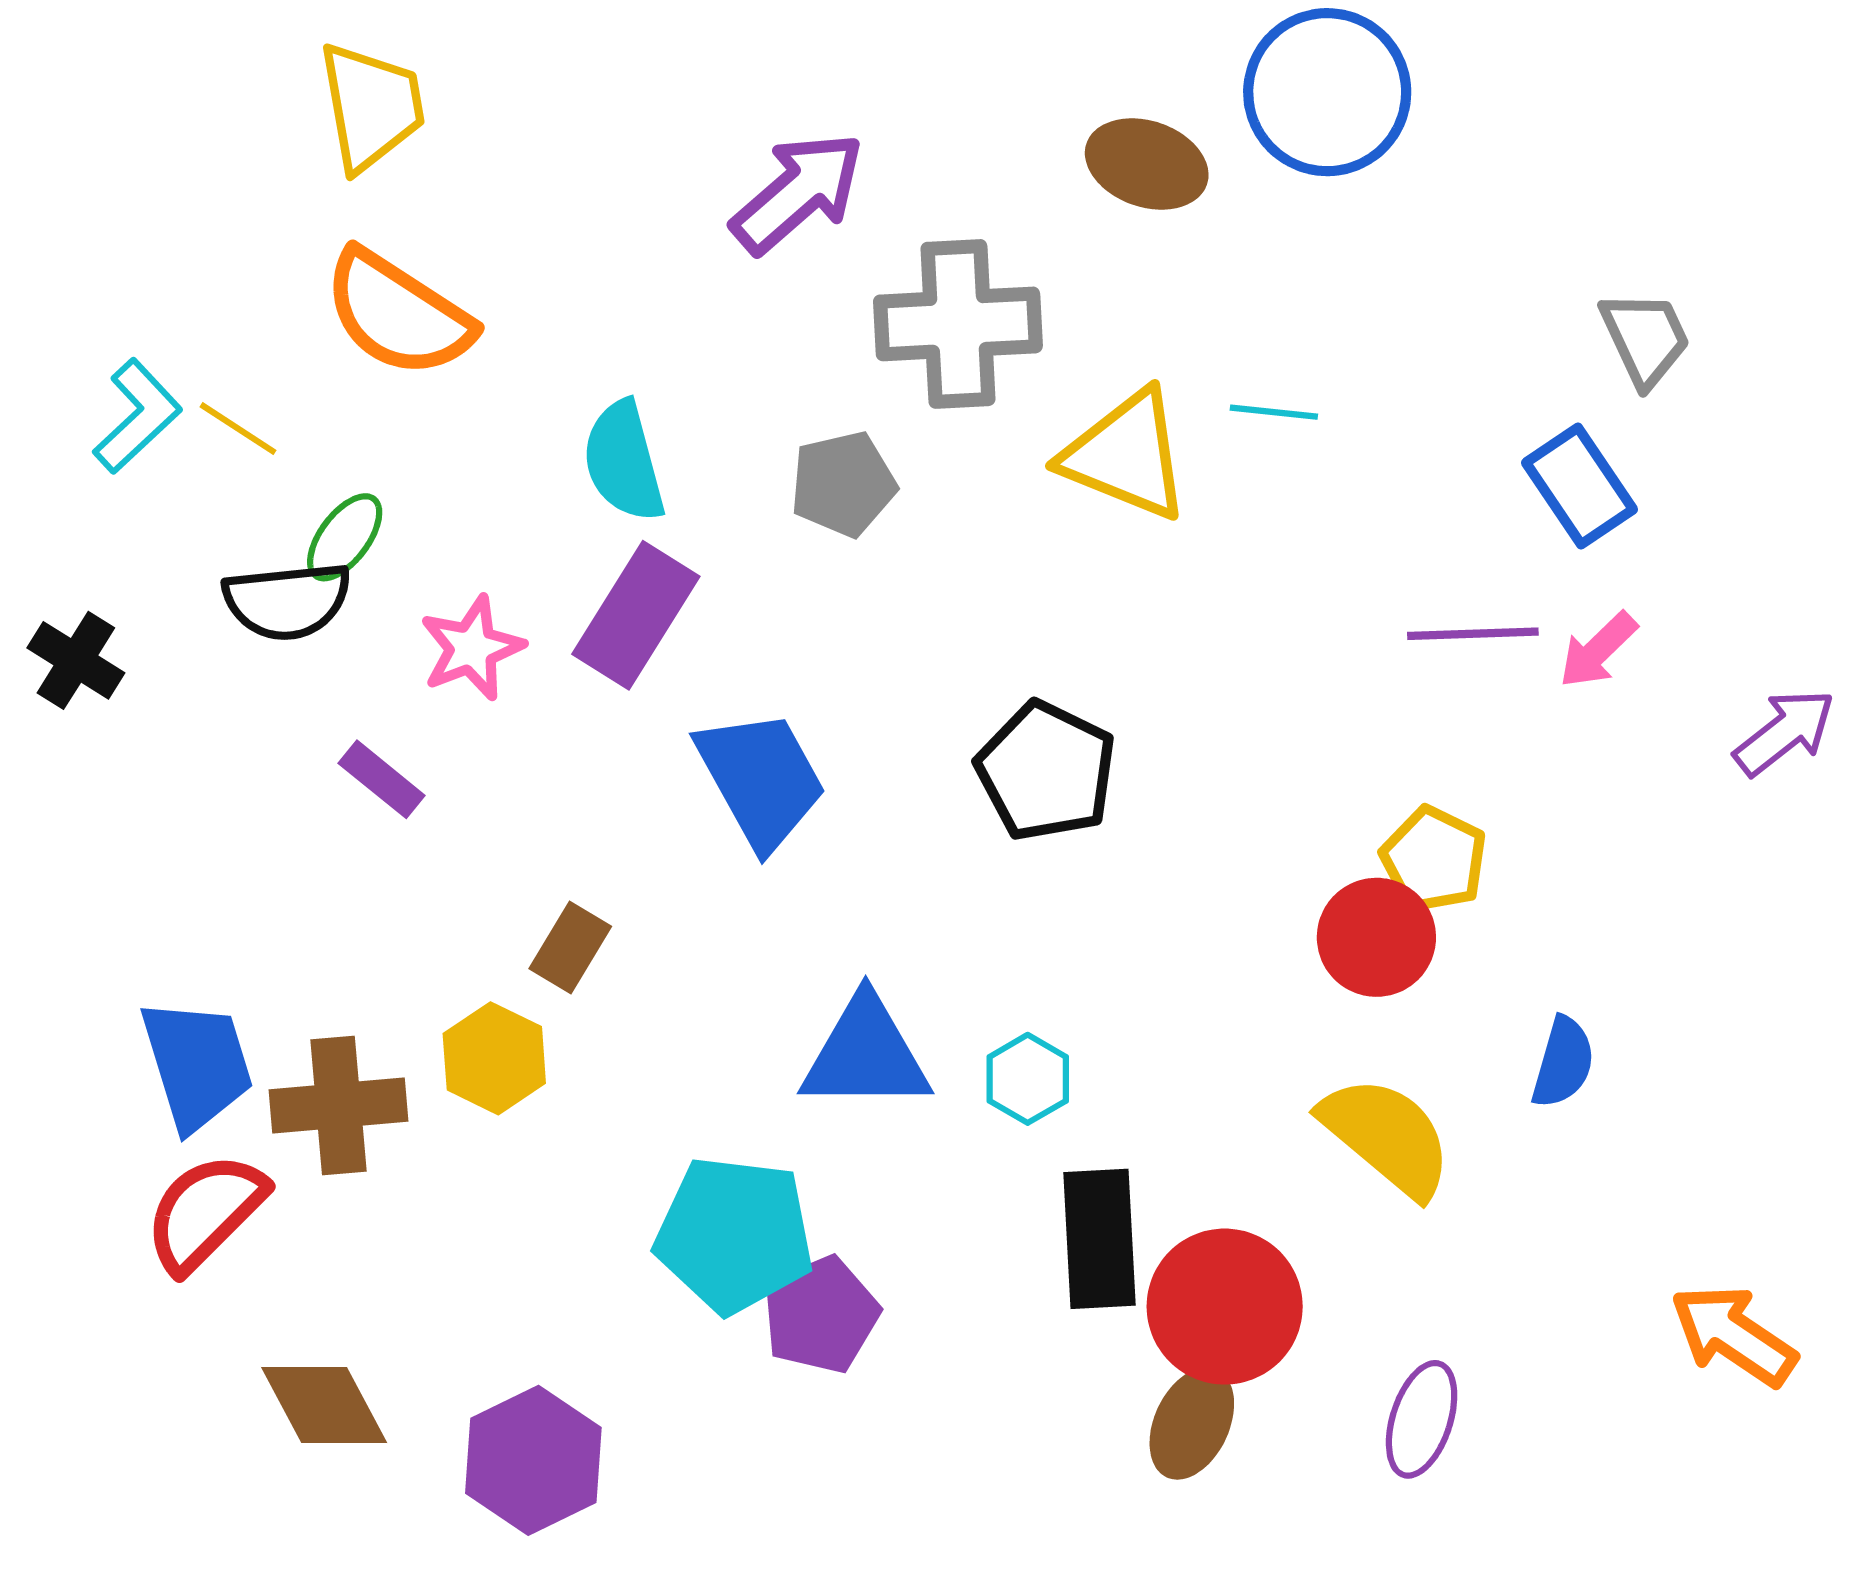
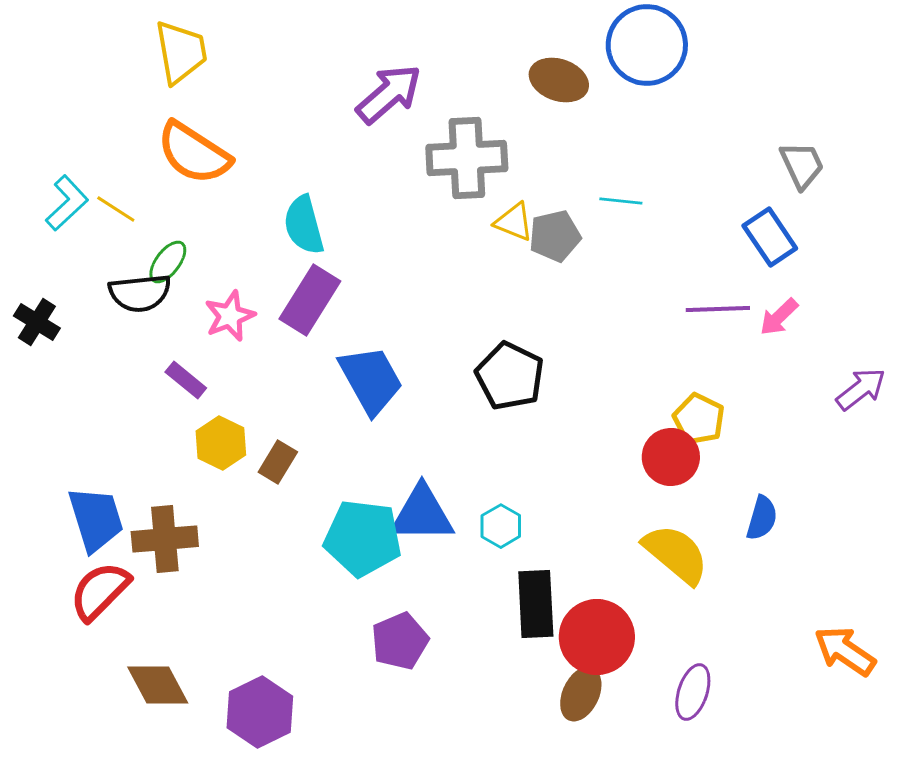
yellow triangle: (1126, 455) -> (514, 222), moved, size x0.6
gray pentagon: (843, 484) -> (555, 236), moved
purple arrow: (1785, 732) -> (861, 389), moved
yellow hexagon: (494, 1058) -> (221, 443), moved
cyan pentagon: (734, 1235) -> (363, 538), moved

